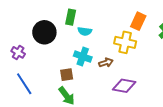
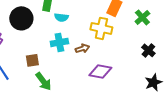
cyan cross: (83, 57) -> (59, 42), turned -30
brown square: (67, 75) -> (32, 60), moved

